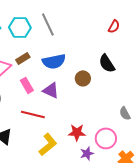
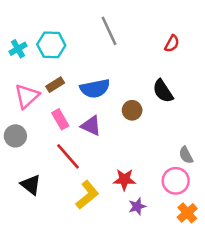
gray line: (48, 24) -> (109, 31), moved
red line: (33, 114) -> (68, 156), turned 35
pink circle: (106, 138) -> (176, 181), moved

